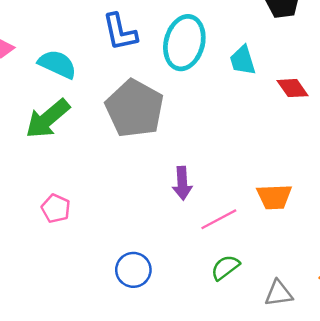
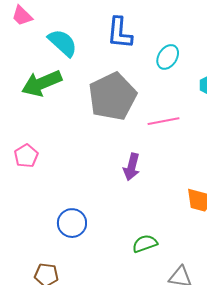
cyan ellipse: (184, 43) -> (168, 57), size x0.6
pink line: (219, 219) -> (163, 121), moved

